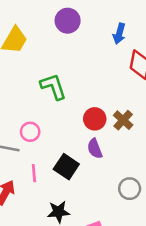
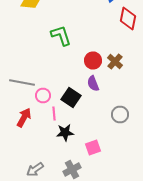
pink circle: (30, 132) -> (43, 96), moved
pink line: (34, 173) -> (54, 114), moved

